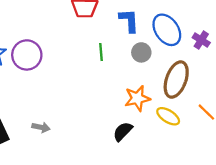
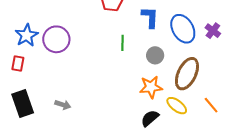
purple cross: (201, 40) -> (213, 31), moved
gray circle: (141, 52) -> (155, 55), moved
black semicircle: (123, 131) -> (150, 118), moved

